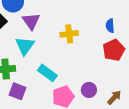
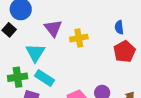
purple triangle: (31, 21) -> (53, 28), moved
cyan rectangle: (47, 73) -> (45, 78), moved

